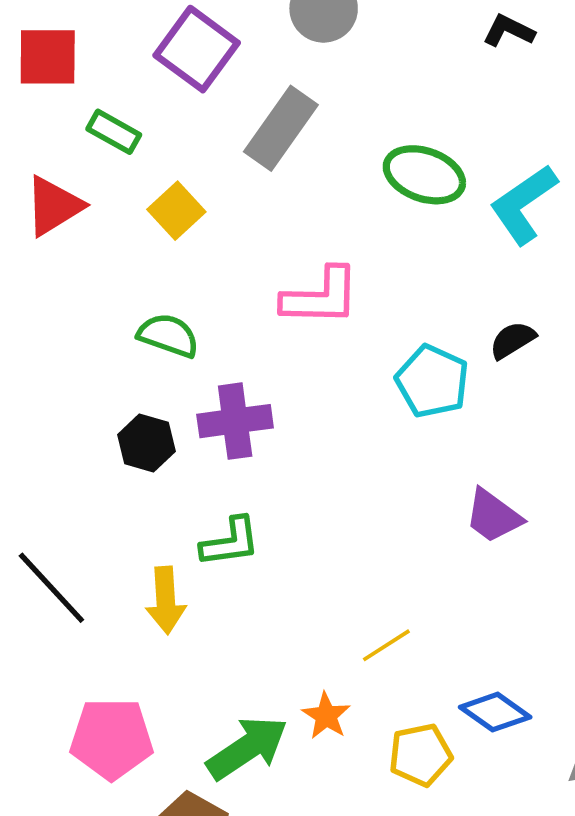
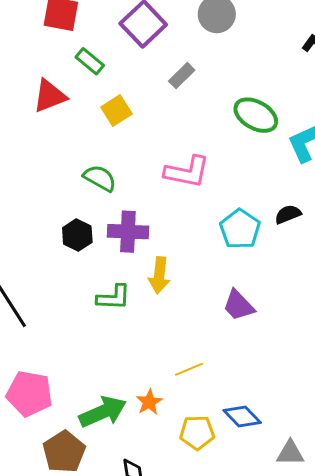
gray rectangle: (281, 128) -> (182, 76), size x0.6
purple trapezoid: (493, 516) -> (238, 305), moved
yellow arrow: (166, 600) -> (159, 275), moved

